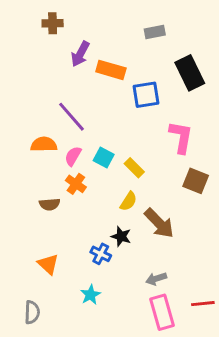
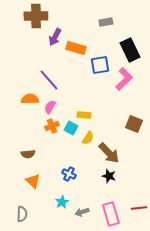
brown cross: (53, 23) -> (36, 16), size x1.6
pink L-shape: (181, 137) -> (124, 79), moved, turned 35
cyan square: (104, 158) -> (71, 128), moved
yellow rectangle: (134, 168) -> (84, 115), moved, turned -40
orange cross: (76, 184) -> (52, 126), turned 32
brown semicircle: (50, 204) -> (28, 154), moved
black star: (121, 236) -> (109, 176), moved
gray arrow: (156, 279) -> (82, 212), moved

